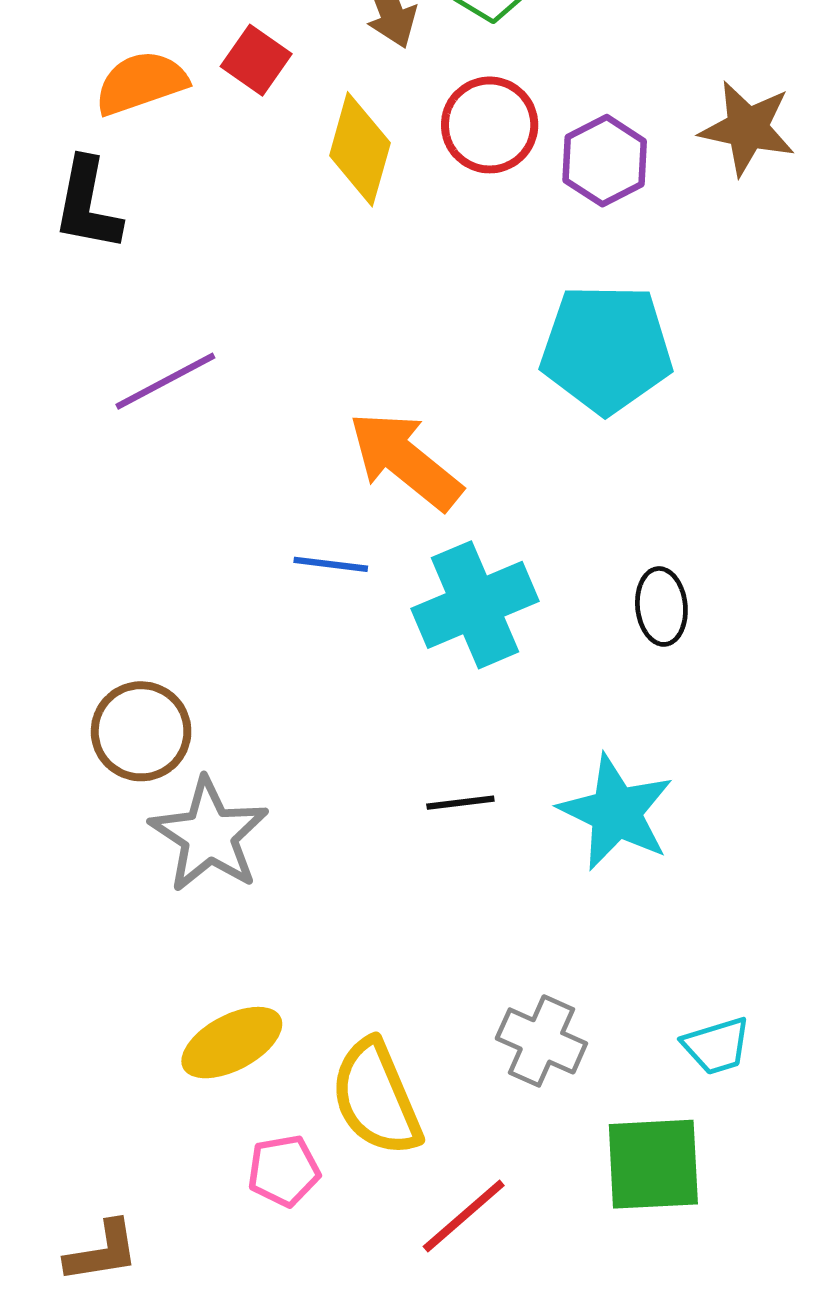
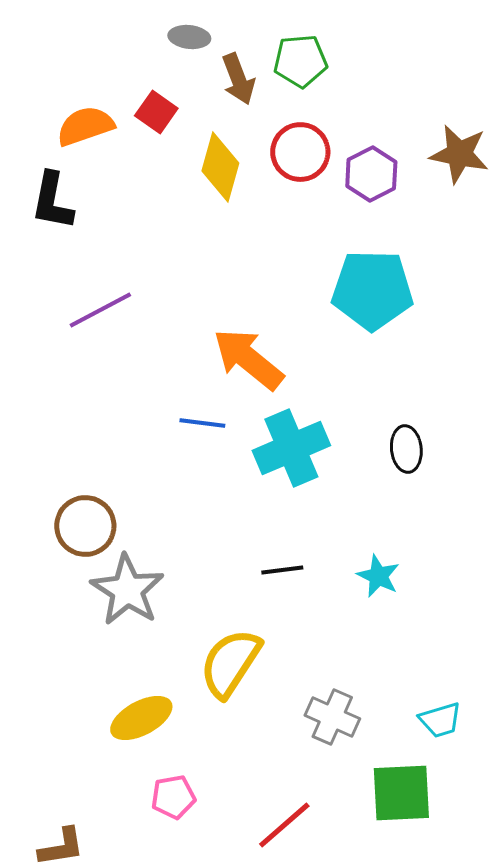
cyan star: (616, 812) -> (378, 576), size x0.6
yellow semicircle: (376, 1098) -> (230, 663), moved, turned 56

